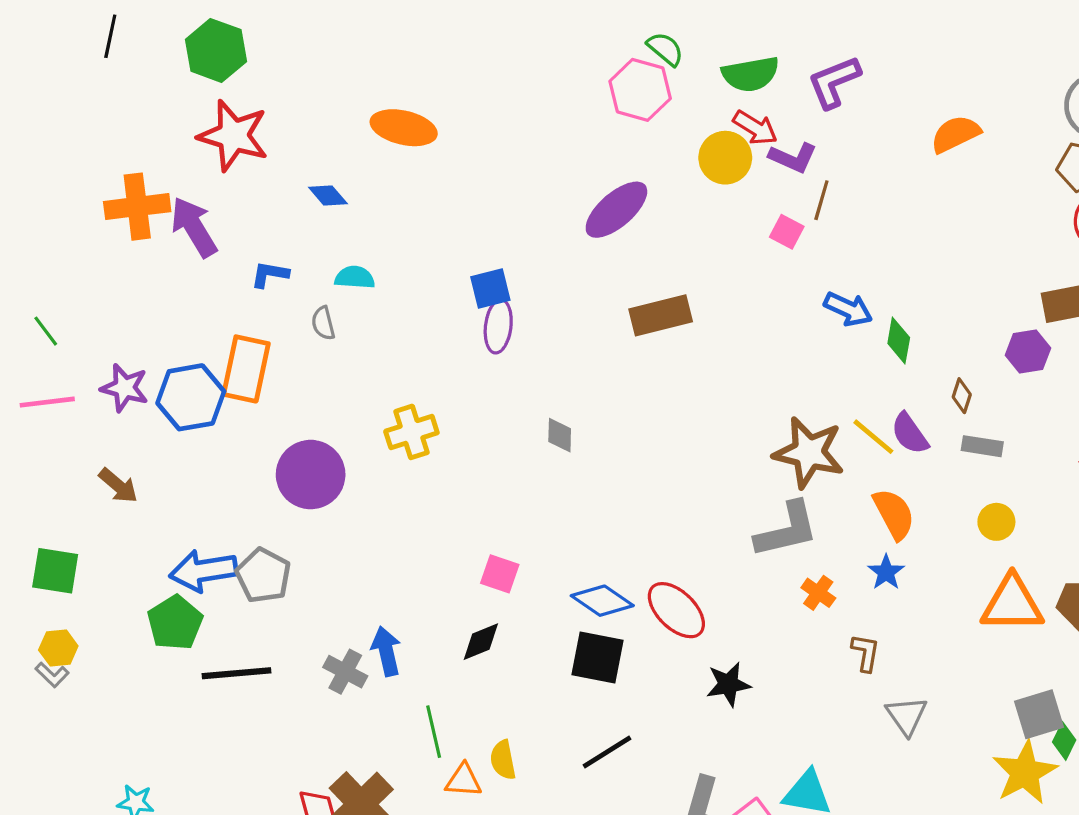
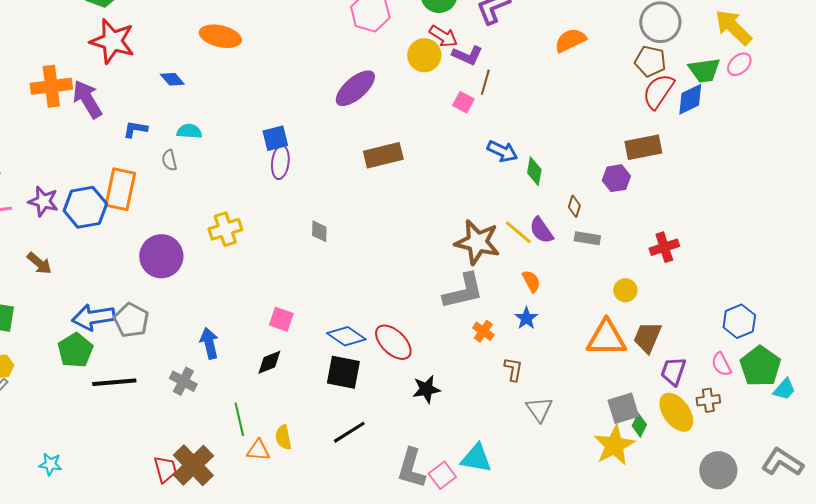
orange semicircle: (894, 514) -> (531, 281), size x0.7
yellow circle: (996, 522) -> (625, 290), moved
blue arrow: (386, 651) -> (209, 343), moved

